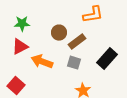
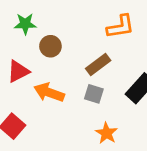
green star: (22, 24) -> (25, 24), moved
brown circle: (59, 33) -> (50, 46), moved

